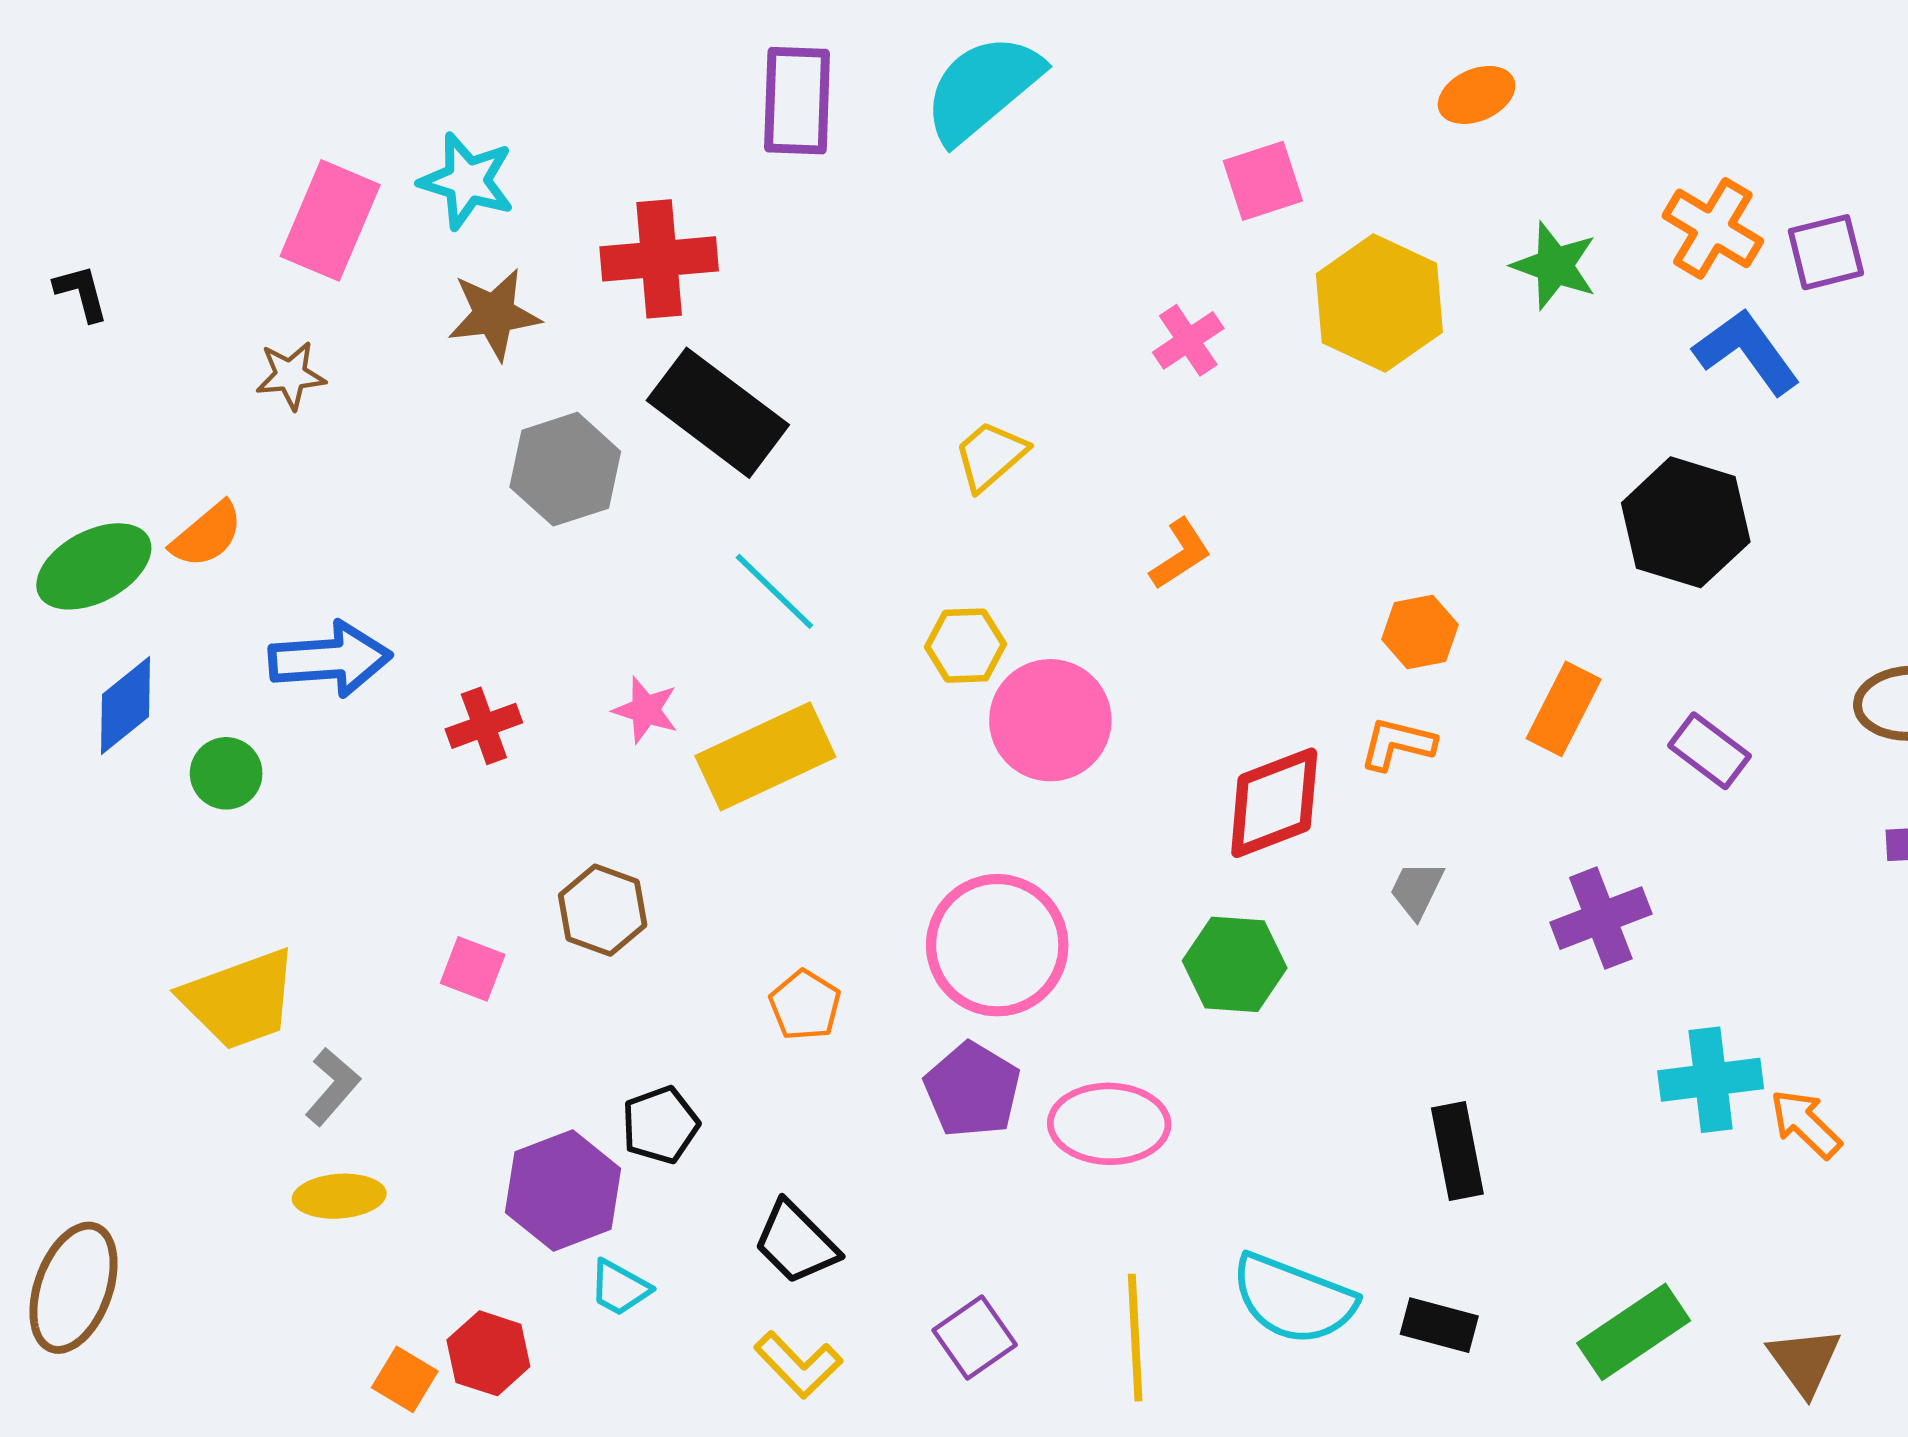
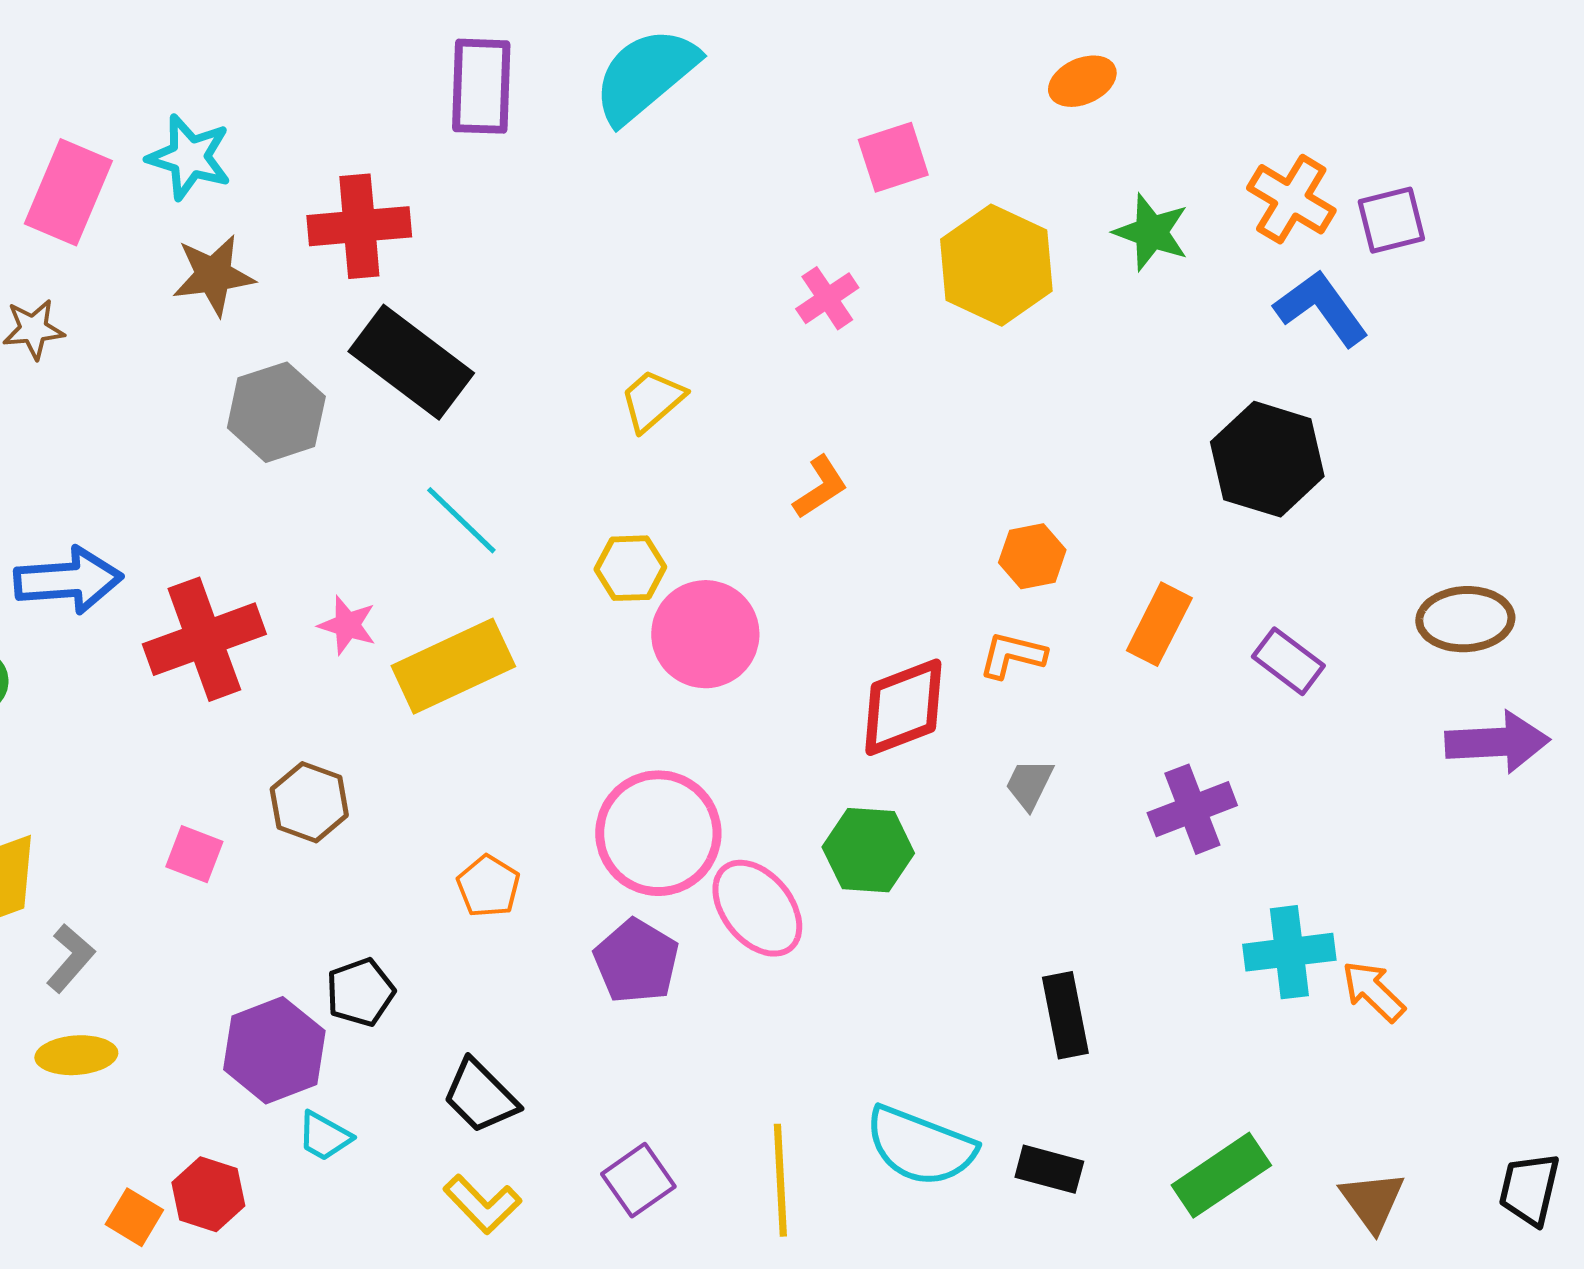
red cross: (484, 726) -> (204, 639), size x1.8
pink ellipse: (1109, 1124) -> (757, 908), moved, turned 50

